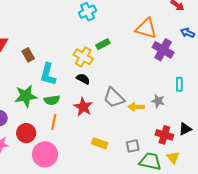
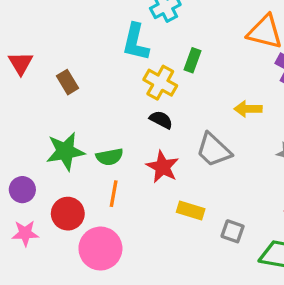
green rectangle: (103, 44) -> (193, 60), turned -40
cyan L-shape: (48, 74) -> (136, 42), moved
yellow arrow: (136, 107) -> (248, 109), moved
yellow rectangle: (100, 143) -> (191, 210), moved
gray square: (133, 146) -> (233, 231), moved, turned 32

